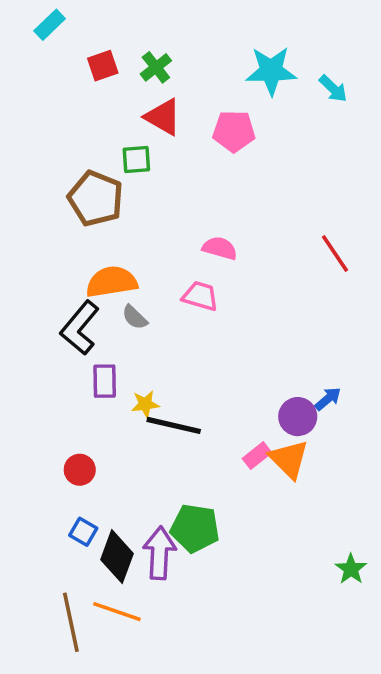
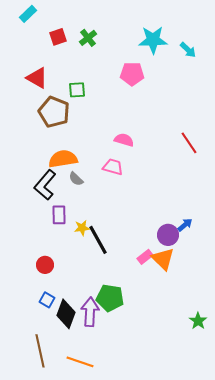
red triangle: (163, 117) -> (37, 78), moved
black line: (174, 425) -> (98, 240), turned 48
orange line: (117, 612) -> (80, 362), moved

